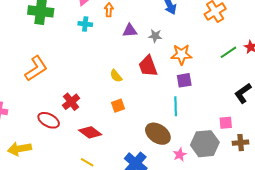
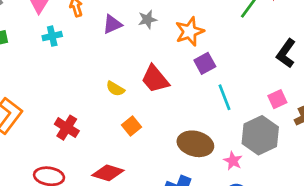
red trapezoid: (148, 66) -> (155, 79), moved
red cross: (71, 102) -> (67, 128), moved
cyan line: (176, 106) -> (225, 97), moved

